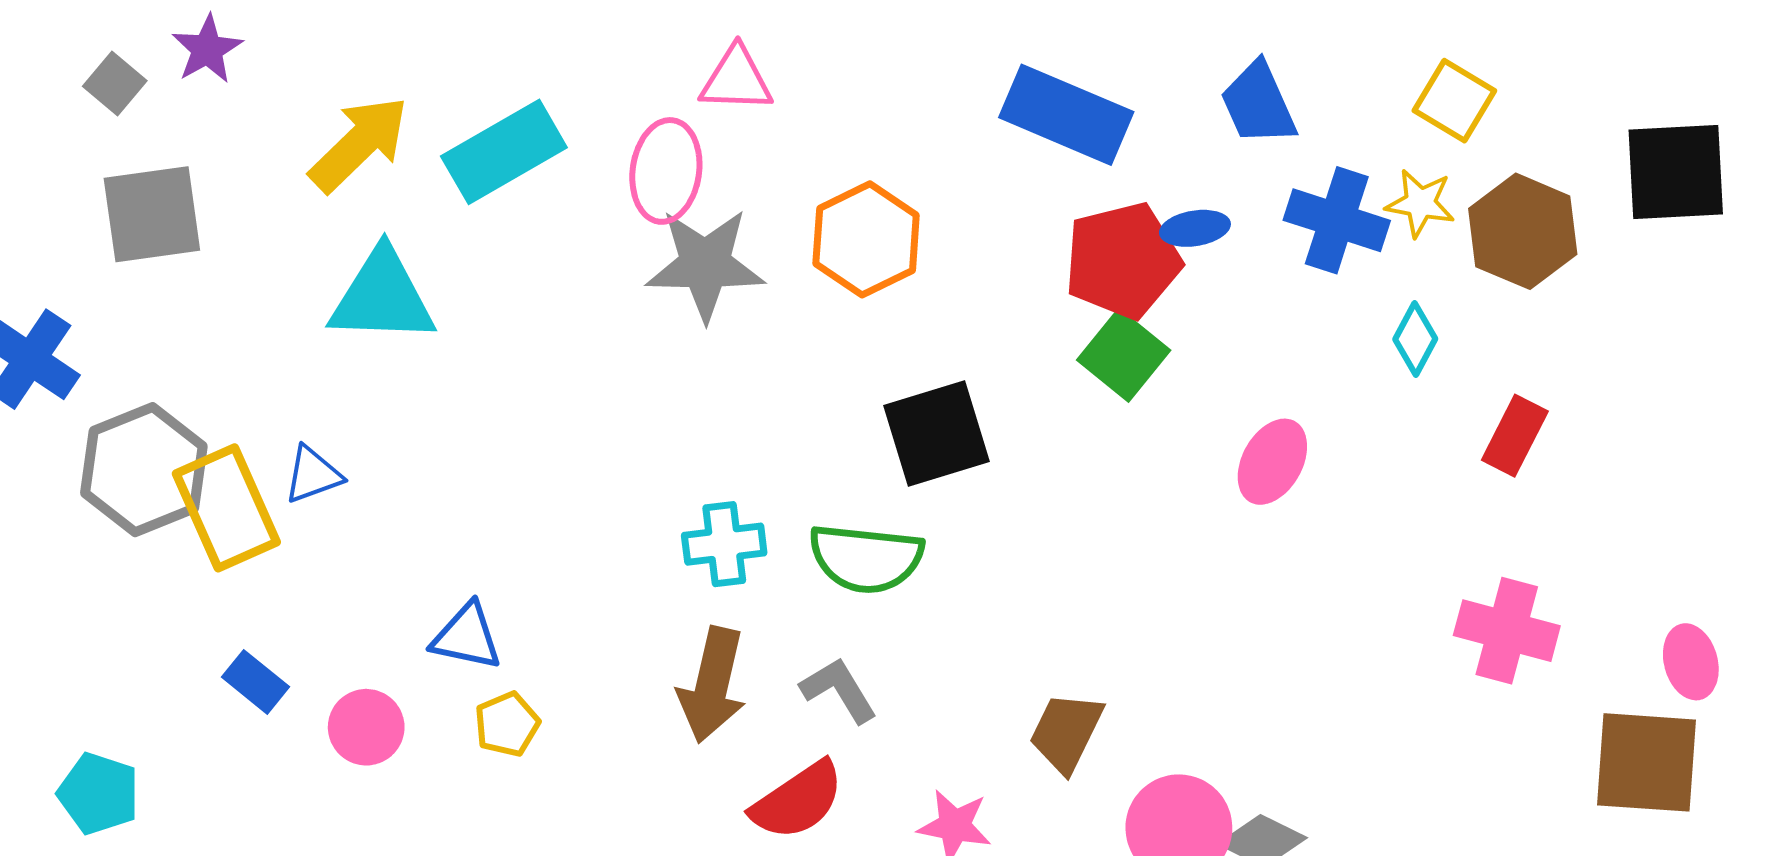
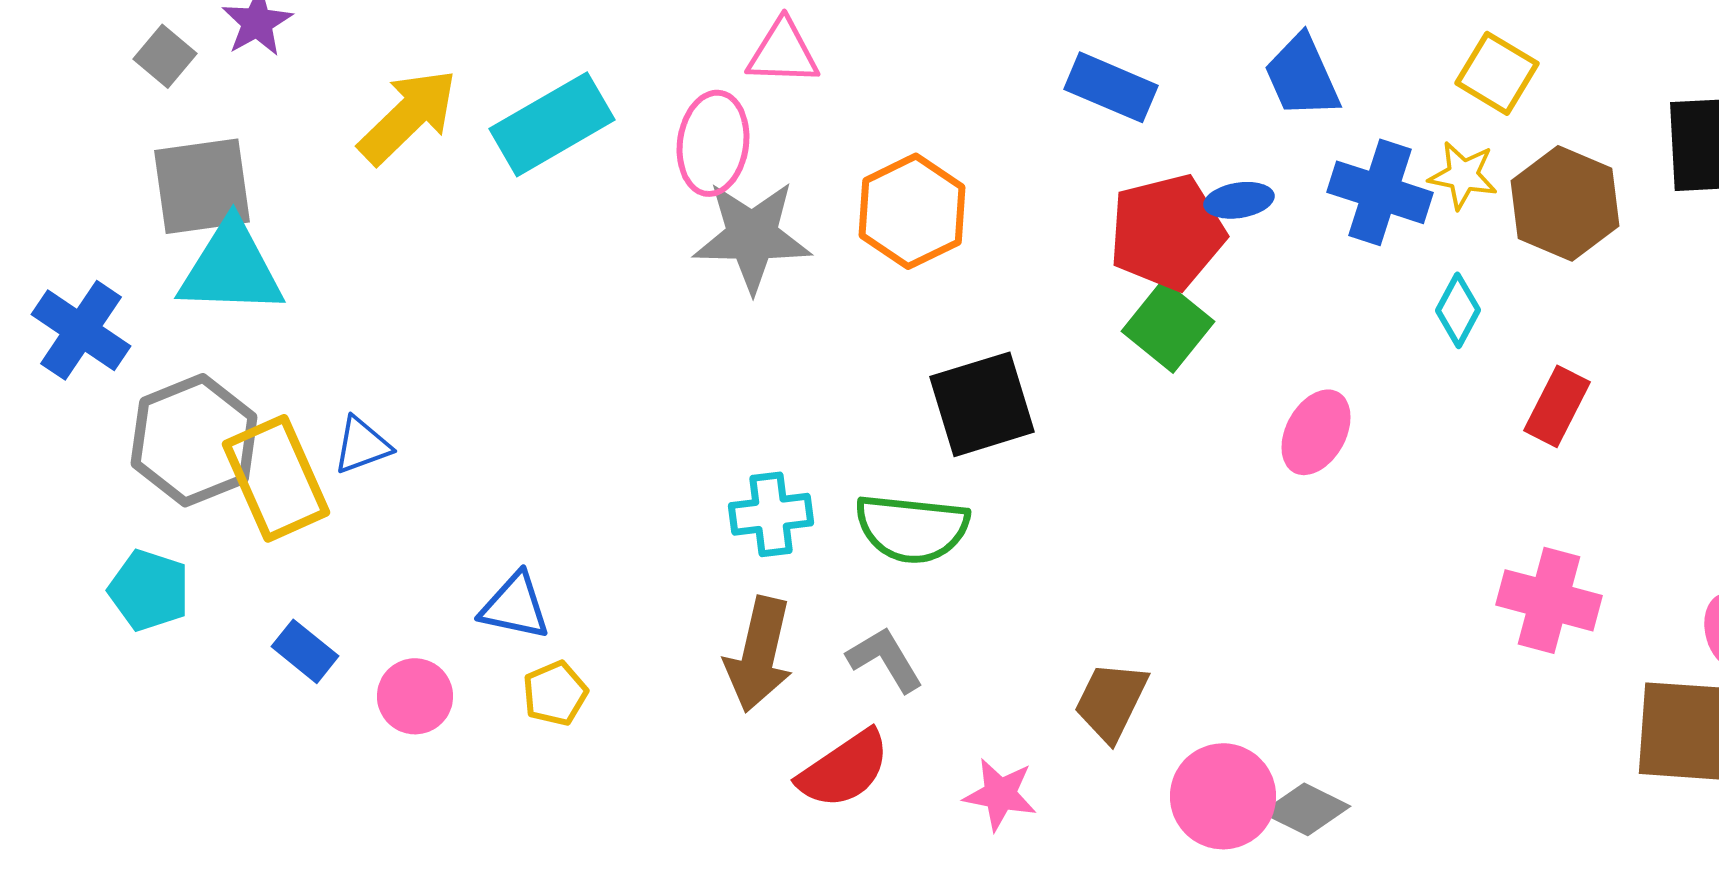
blue rectangle: (1066, 115) -> (1111, 87), size x0.7
cyan triangle: (382, 297) -> (231, 268), moved
cyan pentagon: (99, 794) -> (149, 590), moved

